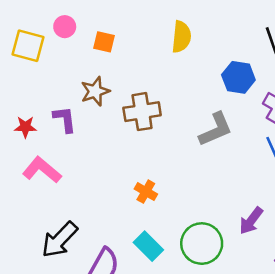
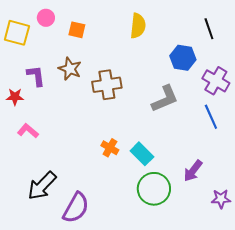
brown star: (95, 91) -> (70, 69), turned -30
purple L-shape: (65, 119) -> (36, 76), moved
pink L-shape: (42, 170) -> (28, 131), size x0.7
cyan rectangle: (148, 246) -> (142, 154), moved

